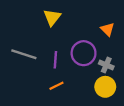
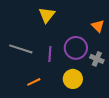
orange line: (56, 86) -> (34, 82), moved
yellow circle: (105, 87) -> (73, 79), moved

